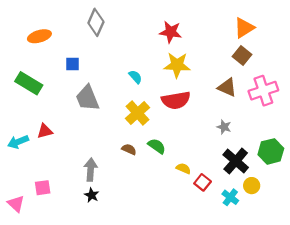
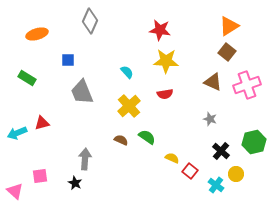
green rectangle: (29, 83) -> (27, 78), size x0.7
red semicircle: (176, 100) -> (165, 94), size x0.6
black cross: (236, 161) -> (221, 151), size x0.7
black star: (92, 195) -> (75, 183), moved

